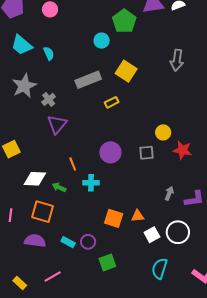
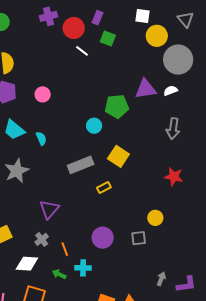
green pentagon: (124, 21) -> (117, 106), turned 30
gray arrow: (177, 60) -> (173, 129), moved
gray cross: (49, 99) -> (42, 239), moved
red star: (182, 150) -> (174, 177), moved
green arrow: (59, 187) -> (59, 274), moved

